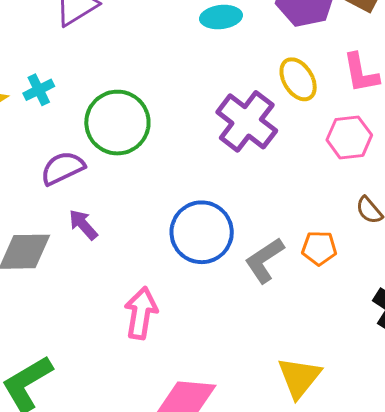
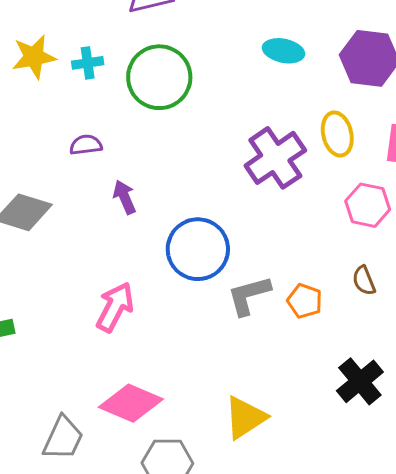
green circle: (117, 123) -> (159, 77), moved
purple semicircle: (63, 168) -> (86, 145), size x0.7
purple arrow: (83, 225) -> (125, 197), moved

